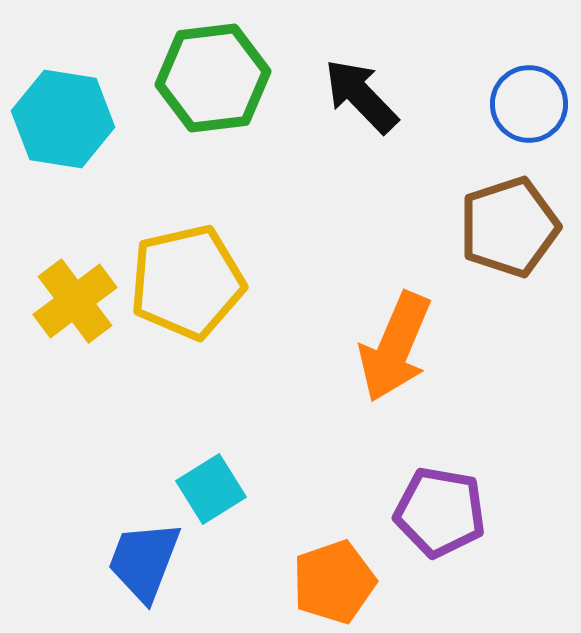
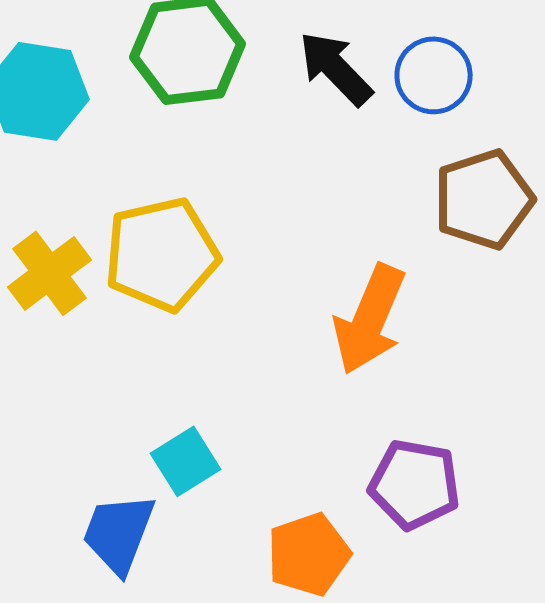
blue circle: (529, 104) -> (434, 75), moved

